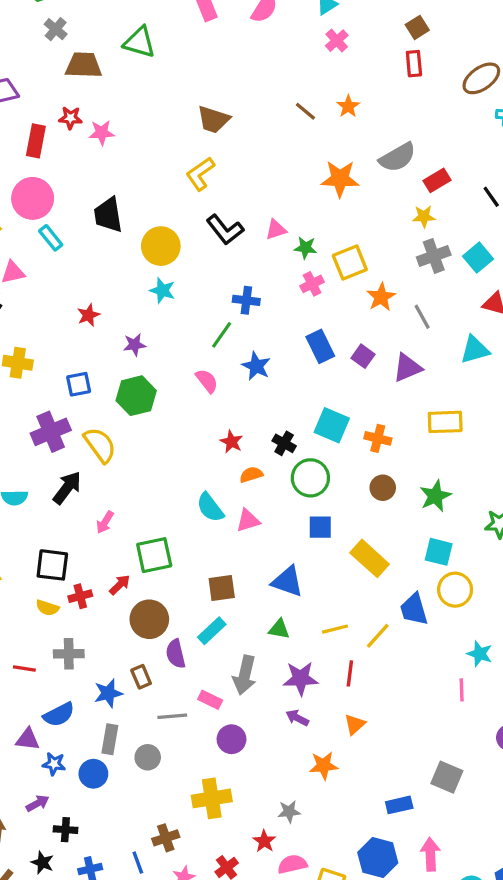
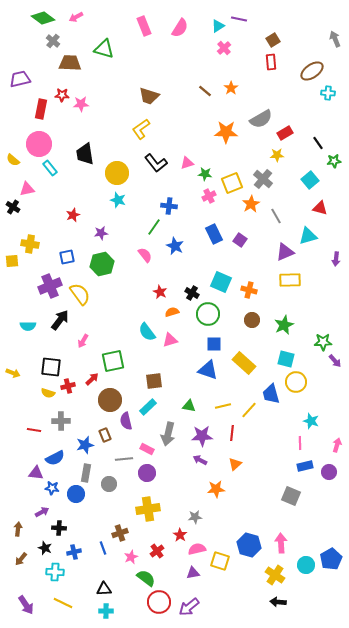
gray cross: (434, 256) -> (263, 179), moved, turned -30
purple triangle: (407, 368) -> (285, 252), moved
blue triangle: (287, 581) -> (208, 370), moved
purple circle: (231, 739) -> (147, 473), moved
blue rectangle: (399, 805) -> (305, 466), moved

